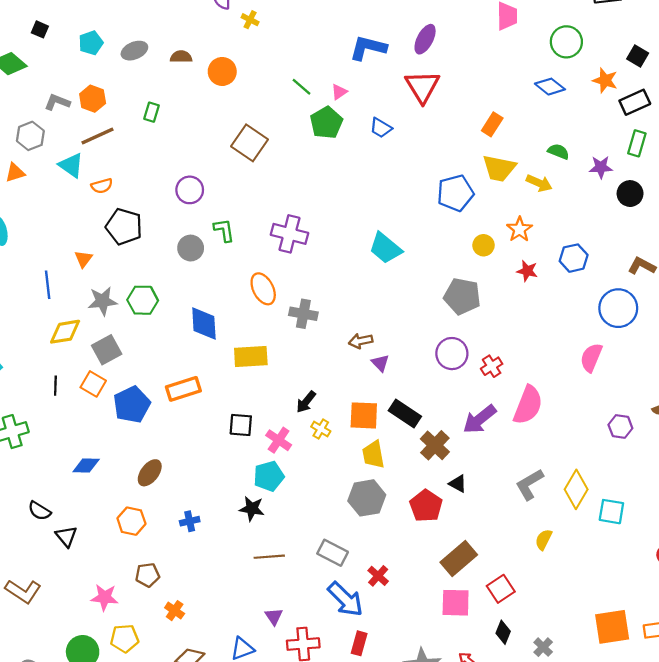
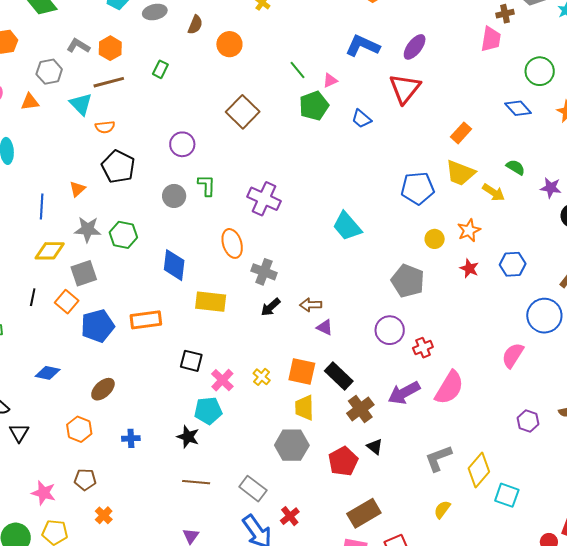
brown semicircle: (181, 57) -> (195, 25), turned 102
purple triangle: (380, 363) -> (325, 327), turned -30
black arrow: (306, 402) -> (271, 307), moved

